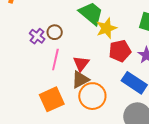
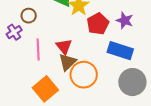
brown circle: (55, 32) -> (29, 16), moved
purple cross: (37, 36) -> (14, 32), turned 35

